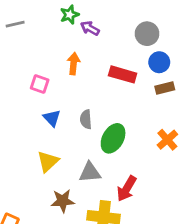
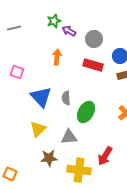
gray circle: (147, 34) -> (94, 39), moved
pink square: (40, 84) -> (17, 72), moved
blue triangle: (52, 118) -> (41, 97), size x1.6
red arrow: (127, 189) -> (105, 156), moved

